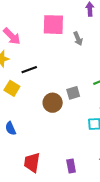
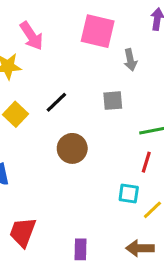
black line: (29, 70) -> (56, 102), moved, turned -35
gray square: (73, 93) -> (113, 101), moved

